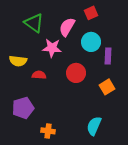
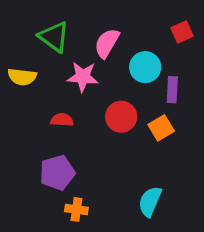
red square: (91, 13) -> (182, 32), moved
yellow semicircle: (18, 61) -> (22, 77), moved
orange square: (107, 87) -> (161, 128), moved
purple pentagon: (23, 108) -> (57, 173), moved

